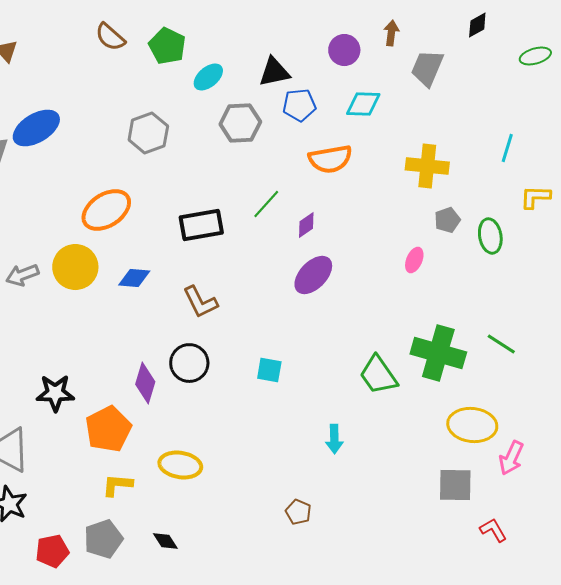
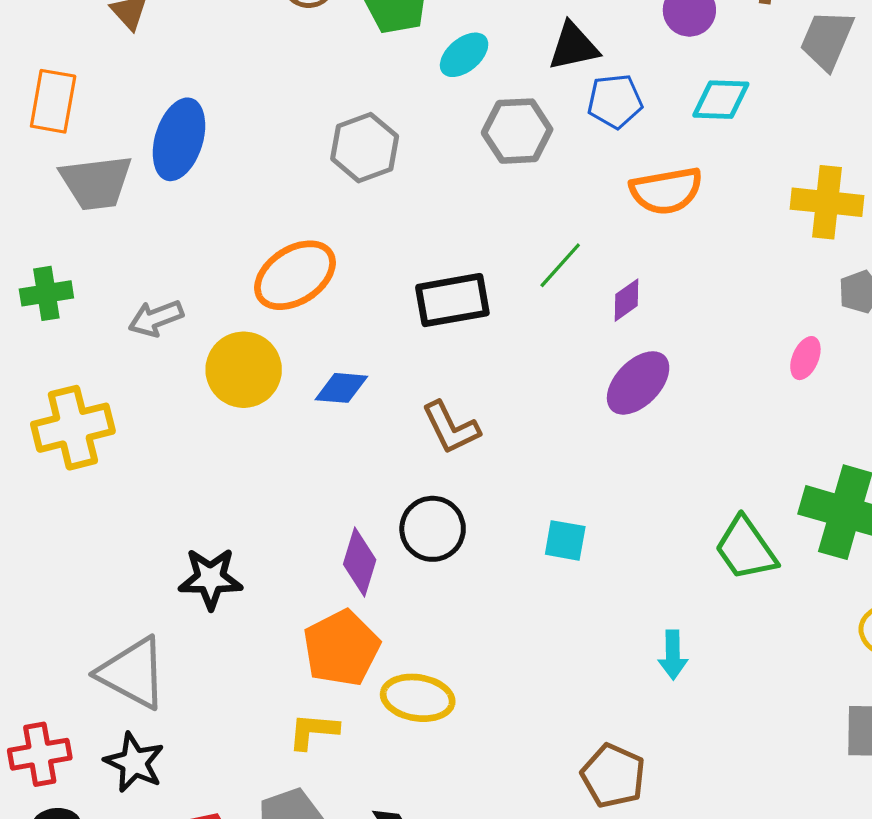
blue ellipse: (36, 128) -> (179, 139), turned -42
gray arrow: (22, 275) -> (156, 318), moved
orange pentagon: (108, 429) -> (341, 648), moved
brown pentagon: (298, 512) -> (613, 776), size x1.5

